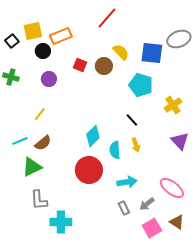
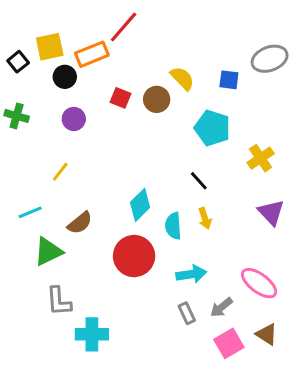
red line: (107, 18) -> (124, 27), moved
blue square: (152, 53) -> (229, 80), size x0.6
brown semicircle: (43, 143) -> (80, 223), moved

